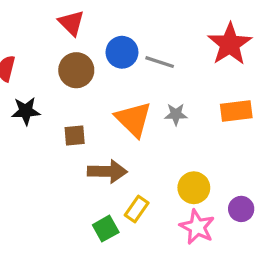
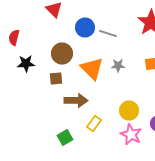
brown circle: (76, 70) -> (62, 54), moved
green square: (106, 229) -> (65, 138), moved

